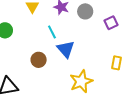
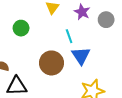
brown circle: (39, 60) -> (51, 63), size x1.5

